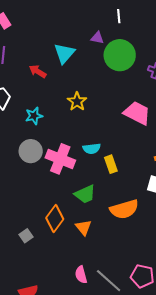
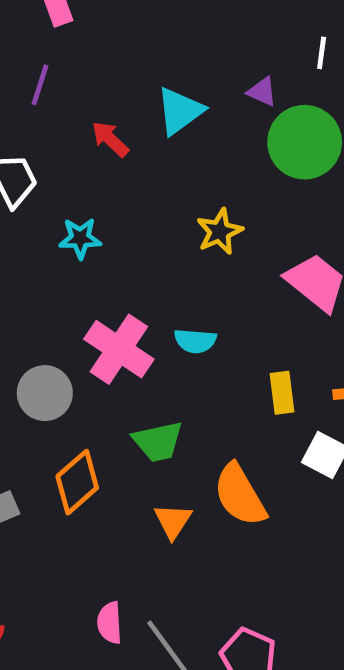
yellow star: (77, 102) -> (220, 231), moved
gray circle: (31, 151) -> (45, 393), moved
yellow rectangle: (111, 164) -> (282, 393), moved
orange semicircle: (124, 209) -> (240, 495), turned 64
orange triangle: (84, 227) -> (173, 521), moved

